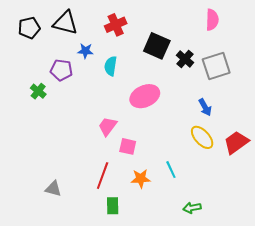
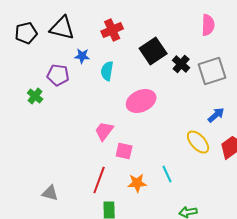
black square: (157, 46) -> (153, 51), turned 32
blue arrow: (205, 107) -> (216, 115), moved, turned -102

